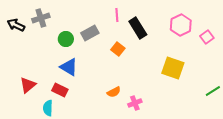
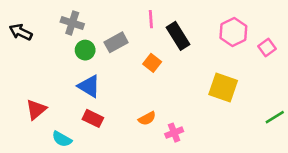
gray cross: (41, 18) -> (72, 23), moved, turned 36
red rectangle: (60, 90) -> (93, 118), moved
cyan semicircle: (48, 108) -> (62, 139), turned -63

